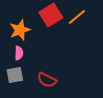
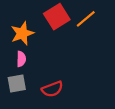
red semicircle: (47, 80) -> (52, 89), turned -48

